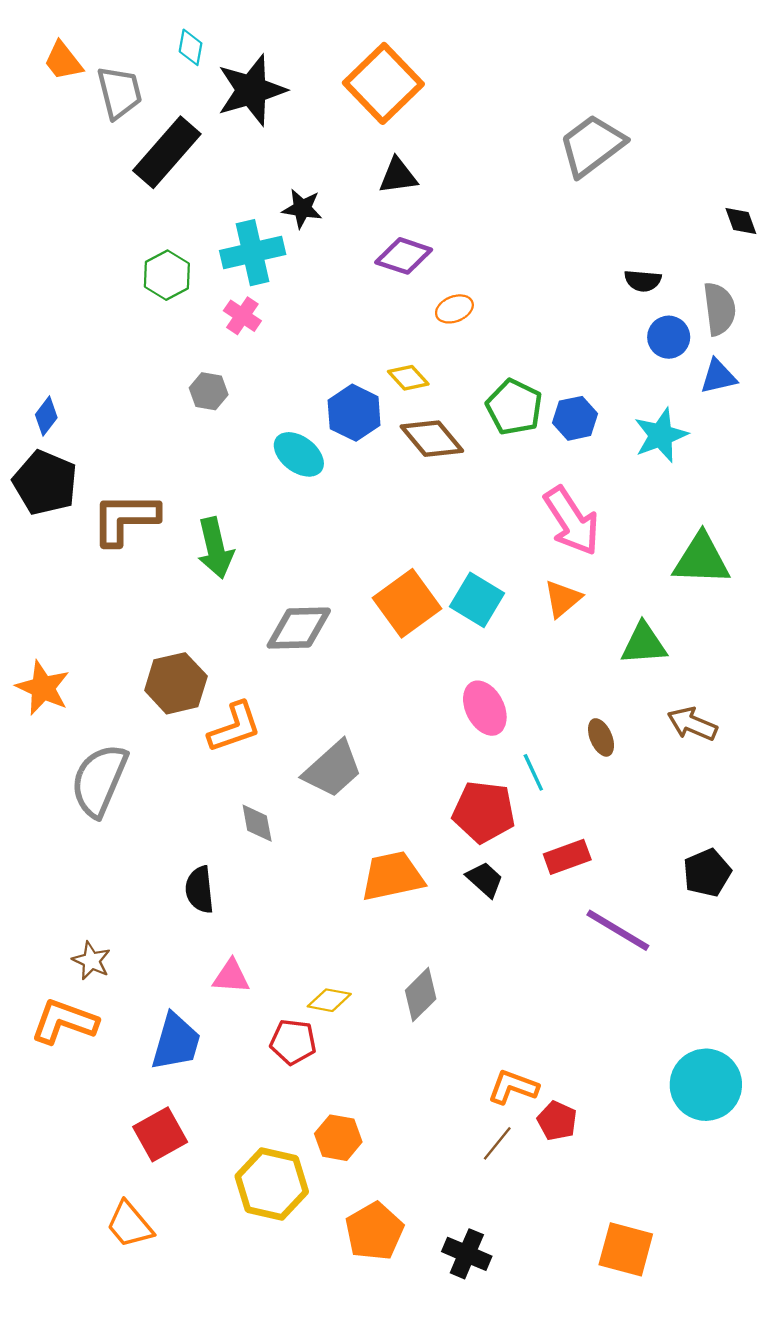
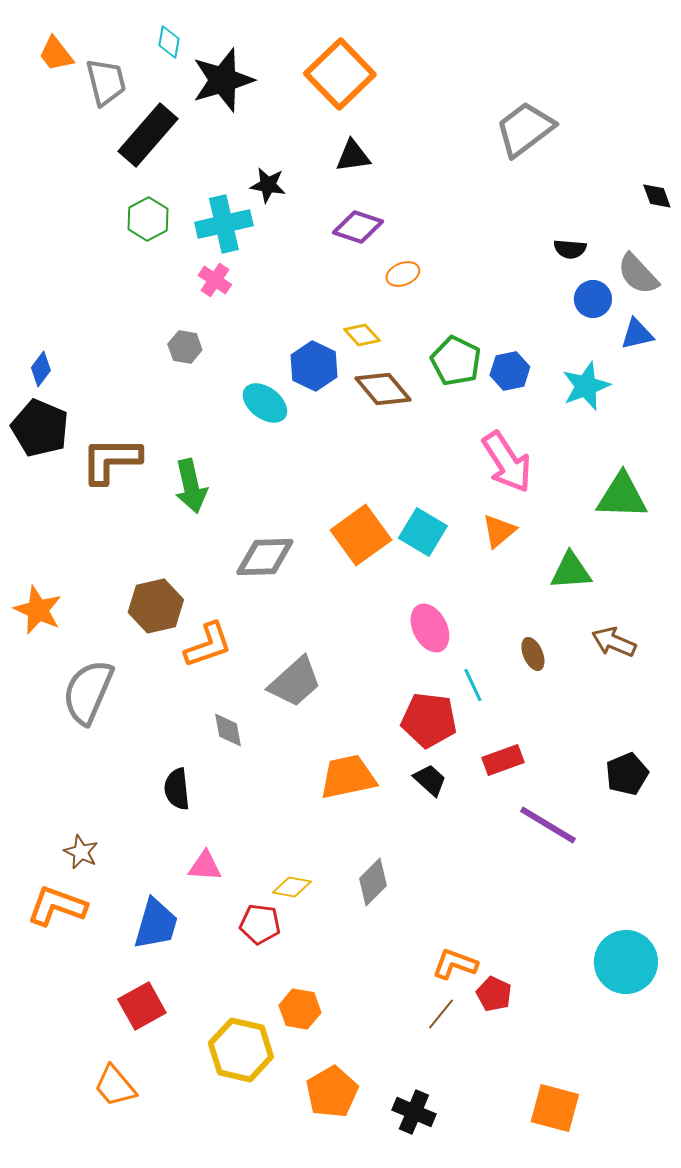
green hexagon: (167, 275) -> (148, 219), moved
gray semicircle: (719, 309) -> (638, 274), turned 144

